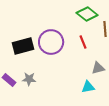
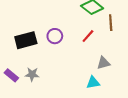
purple circle: (51, 42) -> (55, 36), size x0.6
red line: (83, 42) -> (88, 36), turned 64

